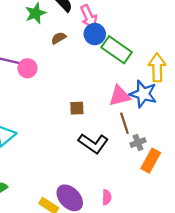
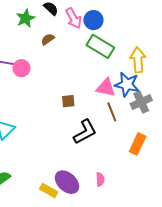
blue circle: (95, 34) -> (93, 20), moved
pink triangle: (120, 96) -> (106, 88), turned 30
gray cross: (138, 142) -> (141, 102), moved, size x1.5
black L-shape: (93, 143) -> (85, 132), turned -60

